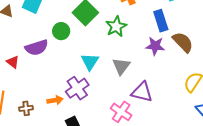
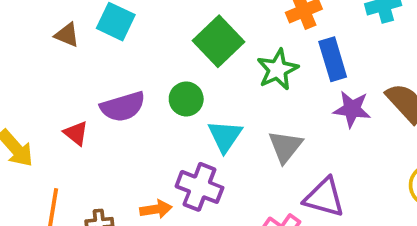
blue rectangle: (161, 21) -> (333, 59), moved
green circle: (61, 31) -> (186, 99), moved
purple cross: (77, 88) -> (199, 187), turned -35

